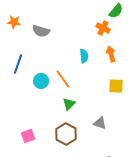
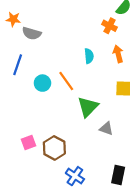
gray semicircle: (41, 31) -> (32, 33), moved
green triangle: (69, 104) -> (88, 107), moved, size x1.5
brown hexagon: (66, 134) -> (54, 148), moved

